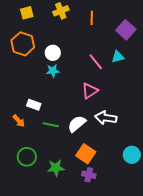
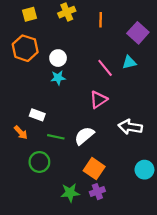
white arrow: (106, 118) -> (130, 127), moved
green circle: (27, 157) -> (39, 162), moved
green star: (56, 168) -> (70, 193), moved
purple cross: (89, 175) -> (97, 192), turned -32

